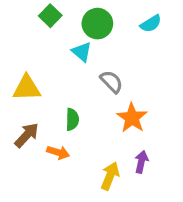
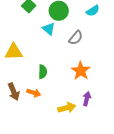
gray semicircle: (112, 82) -> (76, 38), moved, turned 84
brown arrow: (27, 135) -> (14, 92), moved, turned 114
yellow arrow: (110, 176) -> (67, 108), turned 54

